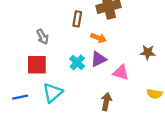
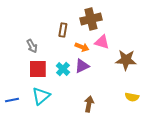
brown star: (148, 52) -> (126, 60), size x1.5
red square: (37, 65) -> (38, 69), moved
pink triangle: (121, 73) -> (102, 42), moved

